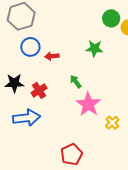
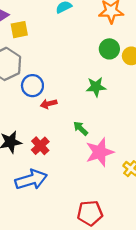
blue circle: (30, 47) -> (32, 86), moved
pink star: (88, 104) -> (100, 152), turned 30
red pentagon: (71, 154) -> (90, 213), turned 30

